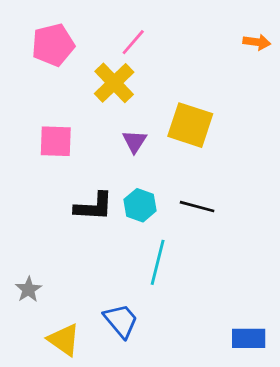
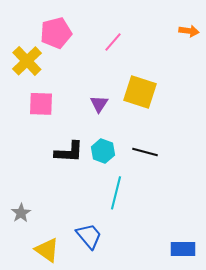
pink line: (133, 42) -> (113, 42), moved
pink pentagon: (53, 45) -> (56, 33), moved
yellow cross: (114, 83) -> (27, 61), moved

